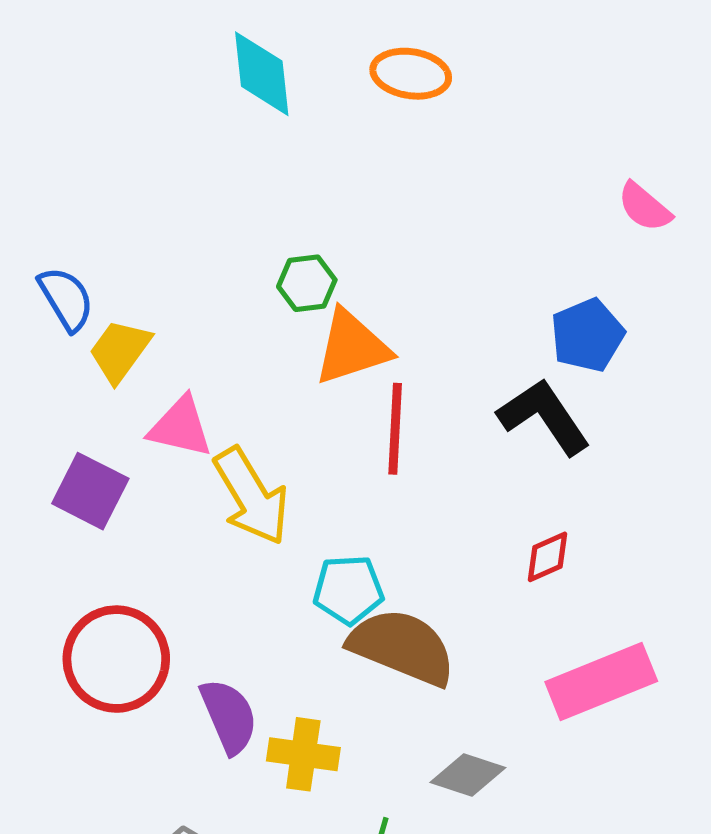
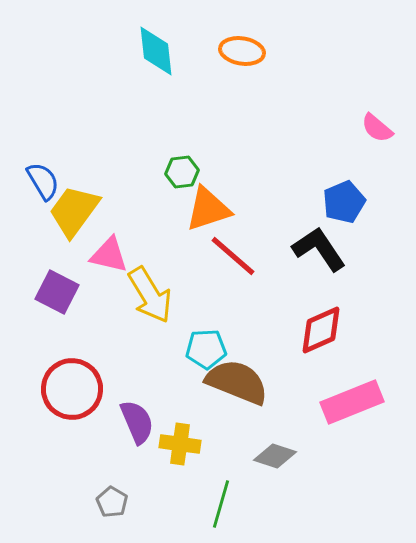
yellow trapezoid: (120, 351) -> (74, 211), size x1.4
red line: (395, 429) -> (233, 256), turned -52
red diamond: (548, 557) -> (321, 330), size x1.6

